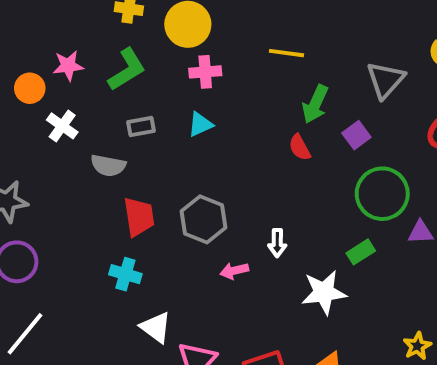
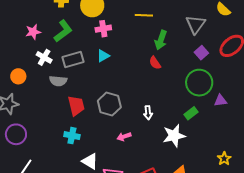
orange circle: (30, 88) -> (18, 76), moved
white cross: (62, 126) -> (44, 57), moved
gray rectangle: (141, 126) -> (73, 60), size x1.5
purple square: (356, 135) -> (201, 53), moved
pink arrow: (234, 271) -> (124, 137), moved

